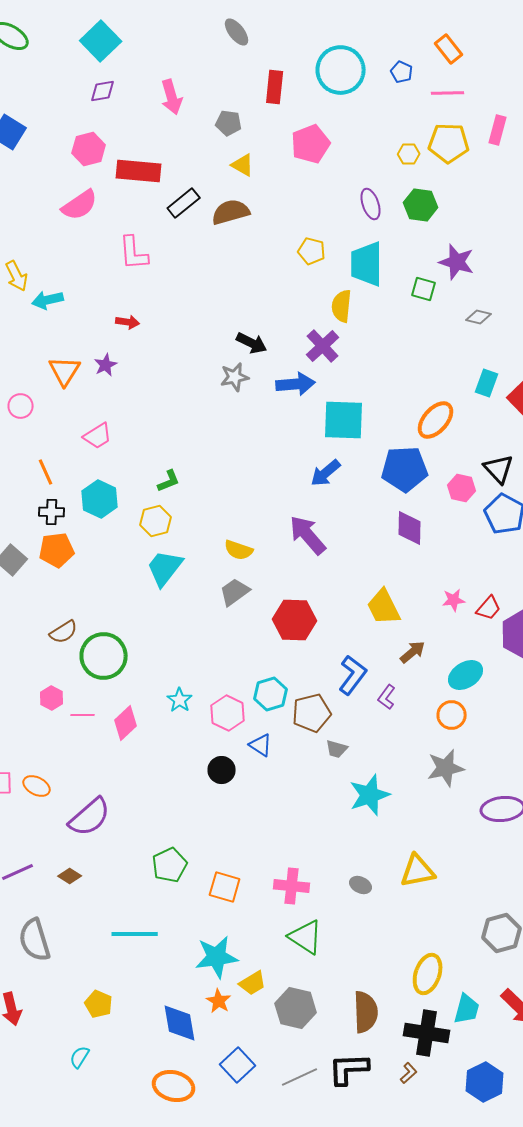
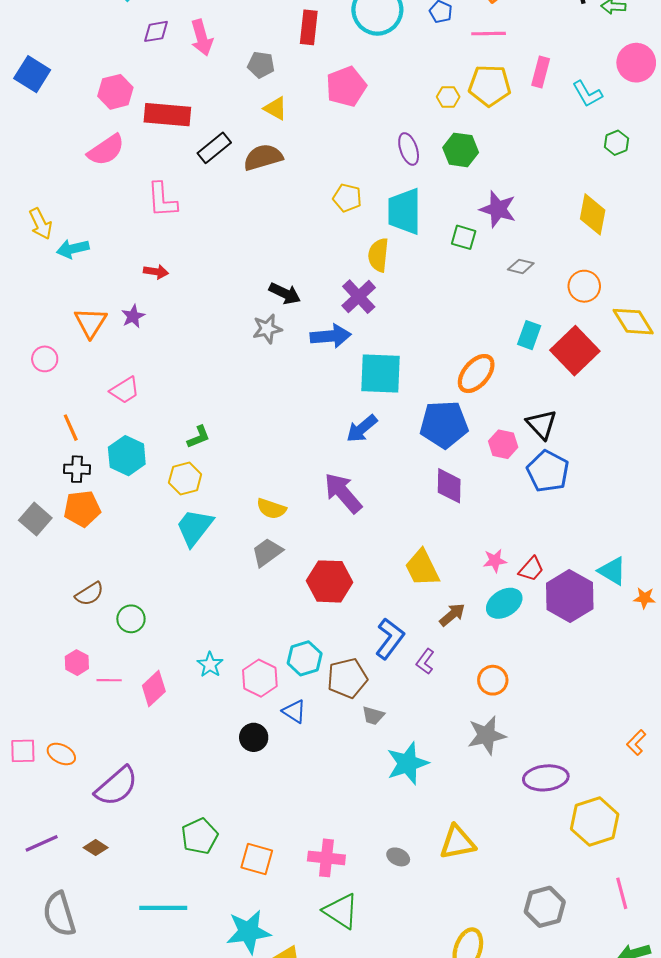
purple diamond: (103, 91) -> (156, 31), moved
green circle: (104, 656) -> (131, 619), size x0.6
cyan ellipse: (466, 675) -> (504, 603), moved

